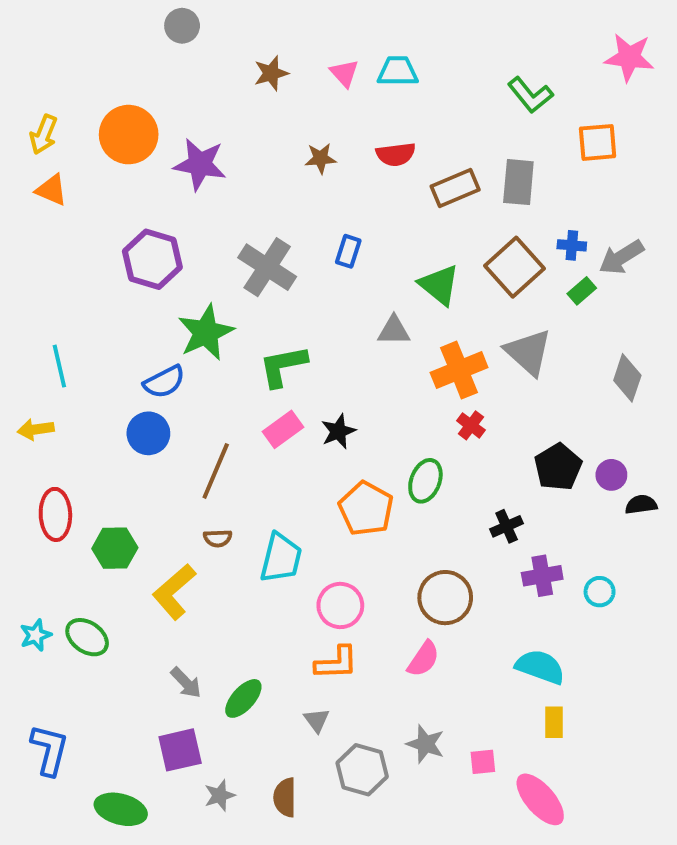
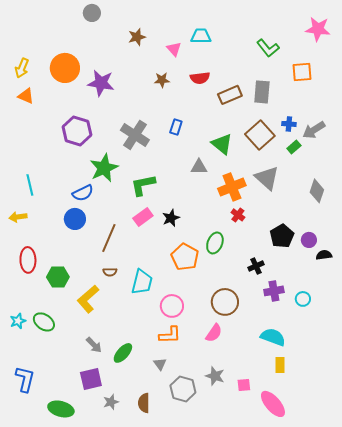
pink triangle: (344, 73) -> (174, 49), moved

